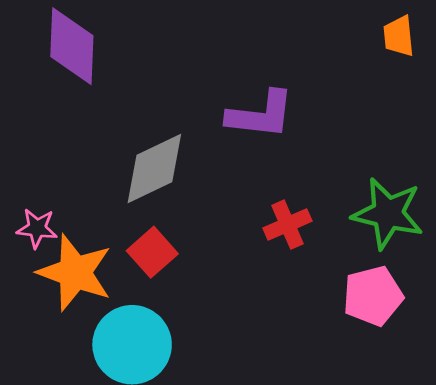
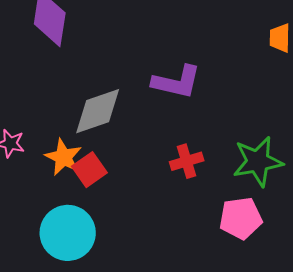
green star: (388, 213) -> (258, 162), turned -30
orange star: (75, 273) -> (63, 157), moved, size x0.7

